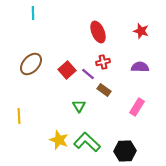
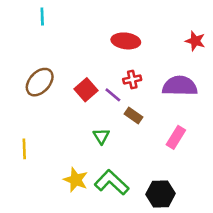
red star: (141, 31) -> (195, 41), moved
red ellipse: (98, 32) -> (126, 41), turned -60
purple semicircle: (140, 67) -> (180, 86), size x1.5

